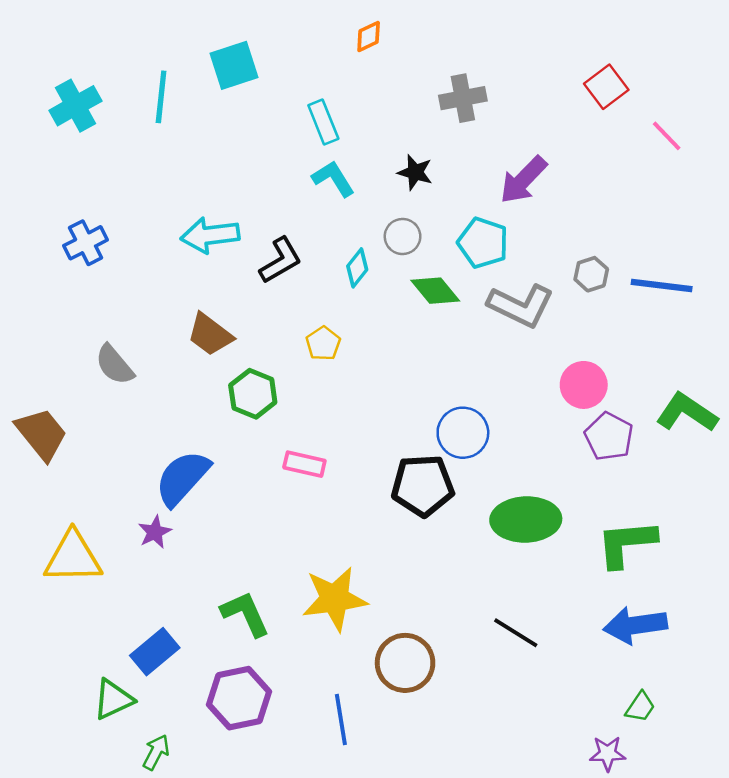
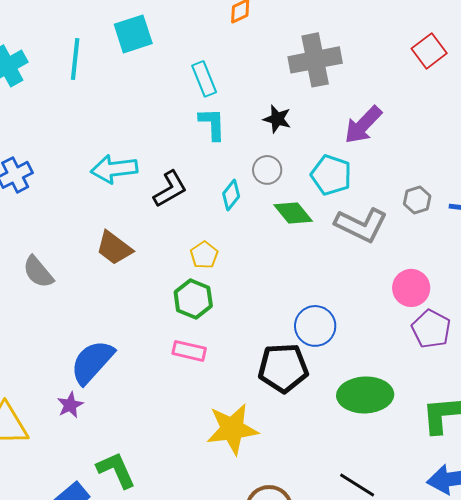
gray cross: (463, 98) -> (315, 60), size x1.4
cyan L-shape: (333, 179) -> (212, 124), turned 30
green hexagon: (253, 394) -> (193, 299), moved
yellow star: (335, 599) -> (232, 429), moved
green L-shape: (245, 614) -> (116, 470), moved

